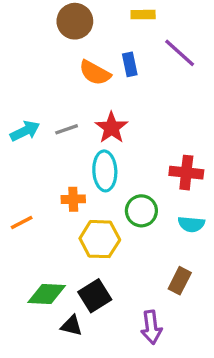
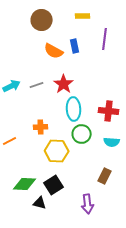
purple line: (180, 53) -> (105, 39), turned 55
cyan ellipse: (105, 171) -> (74, 109), moved

